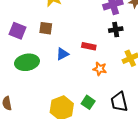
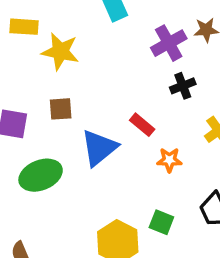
red rectangle: (89, 46) -> (142, 125), turned 40
blue triangle: (62, 54) -> (99, 148), size x1.6

